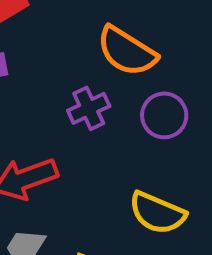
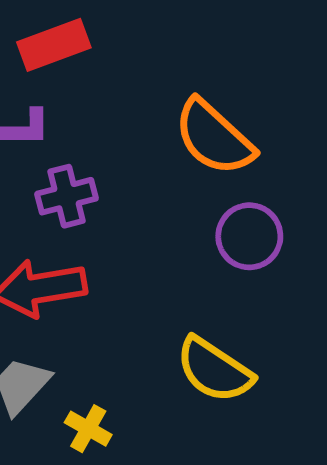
purple cross: (89, 108) -> (66, 196), moved

